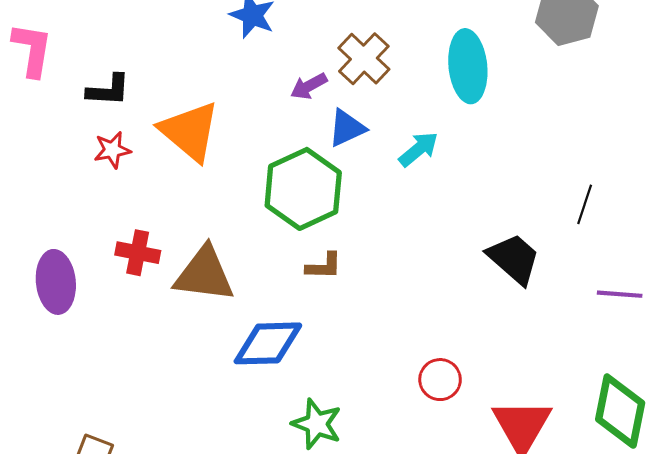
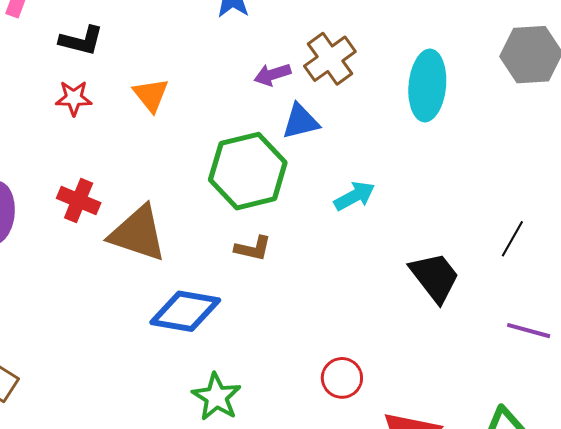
orange triangle: (190, 131) -> (151, 95), size x0.6
cyan arrow: (419, 149) -> (354, 196), moved

